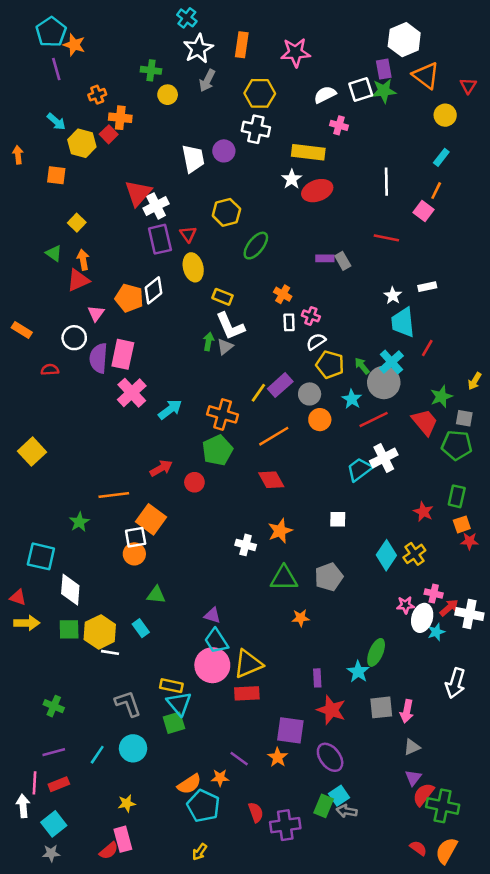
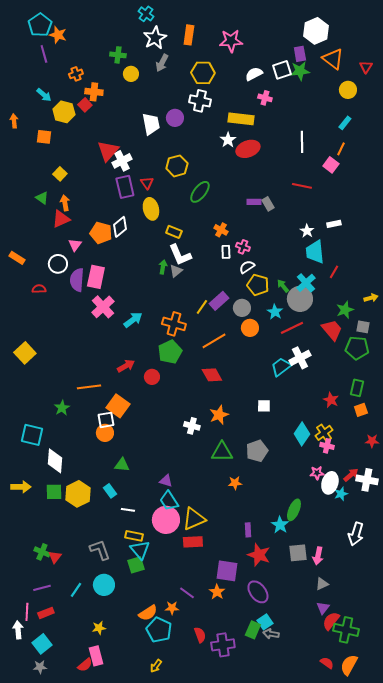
yellow arrow: (475, 381) -> (371, 298), turned -136
red star: (469, 541) -> (372, 441), moved
pink cross: (434, 594) -> (327, 446), moved
red triangle: (18, 597) -> (55, 557), moved, turned 48
white line: (110, 652) -> (128, 510), moved

